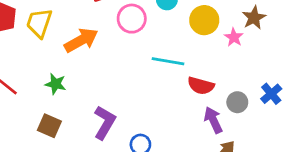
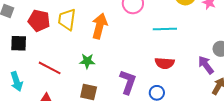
orange arrow: (81, 40) -> (100, 26), turned -35
red semicircle: (201, 86) -> (165, 63), moved

